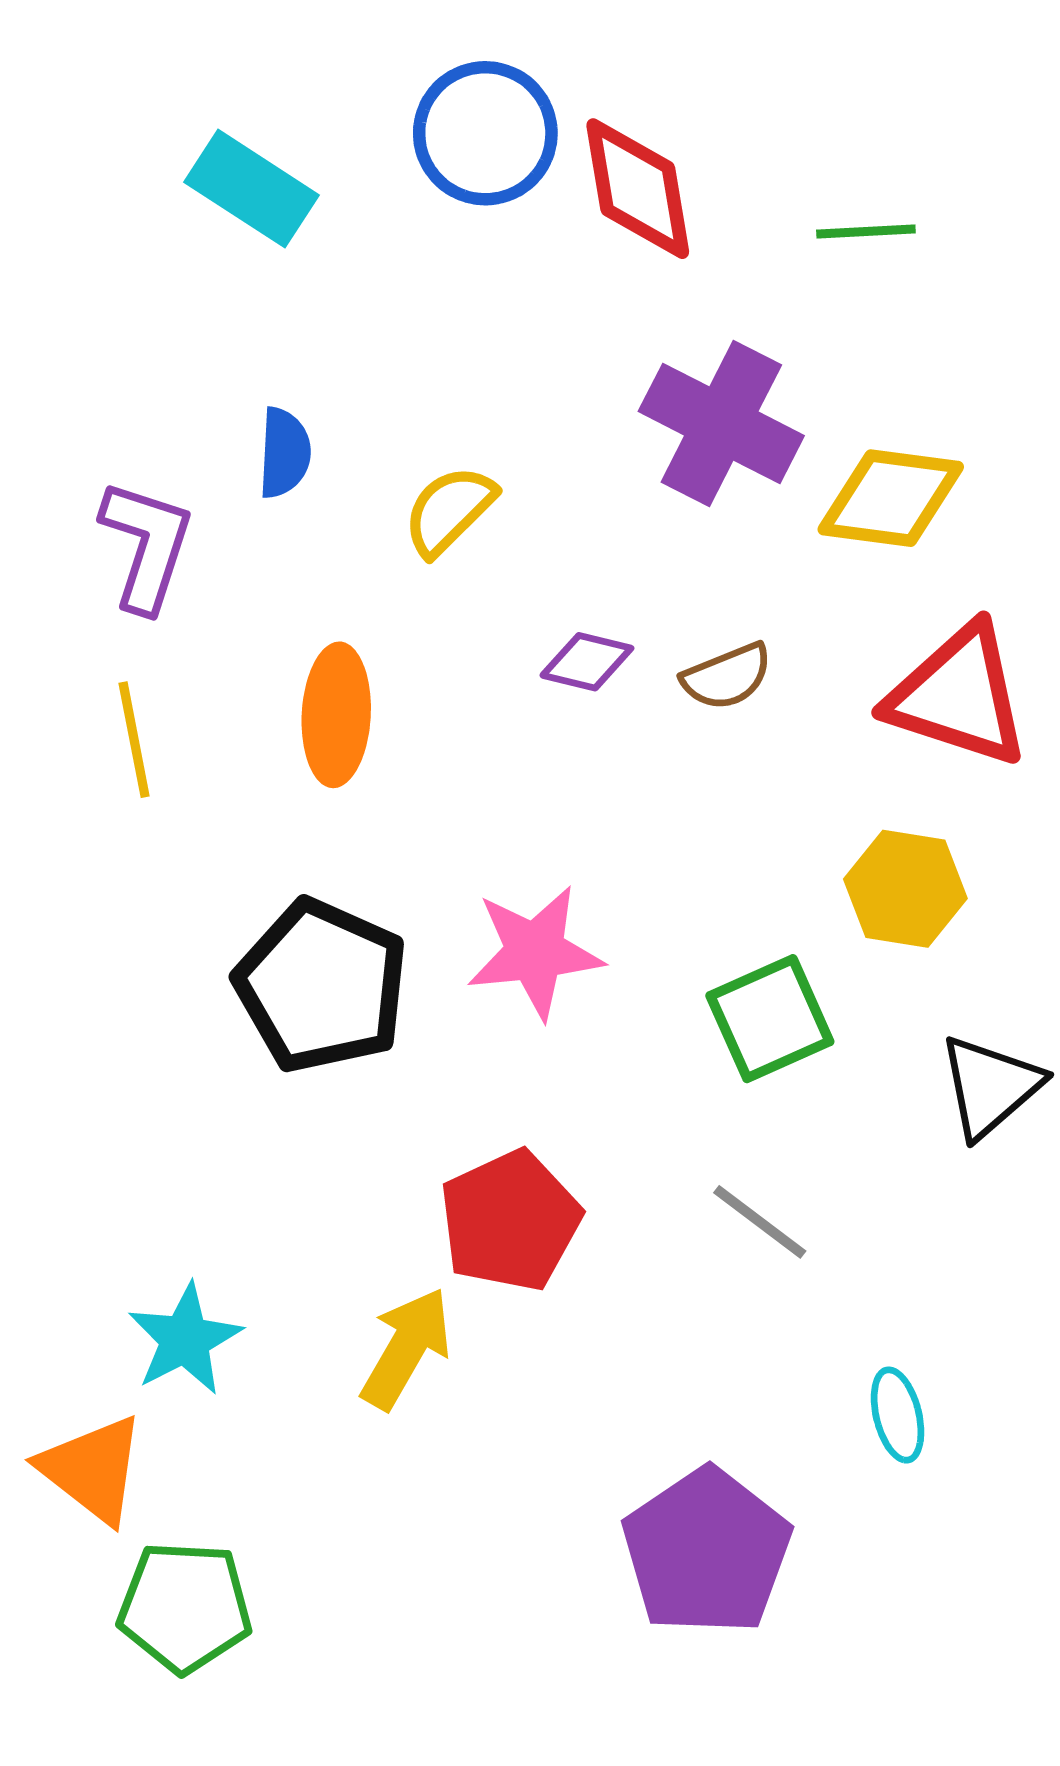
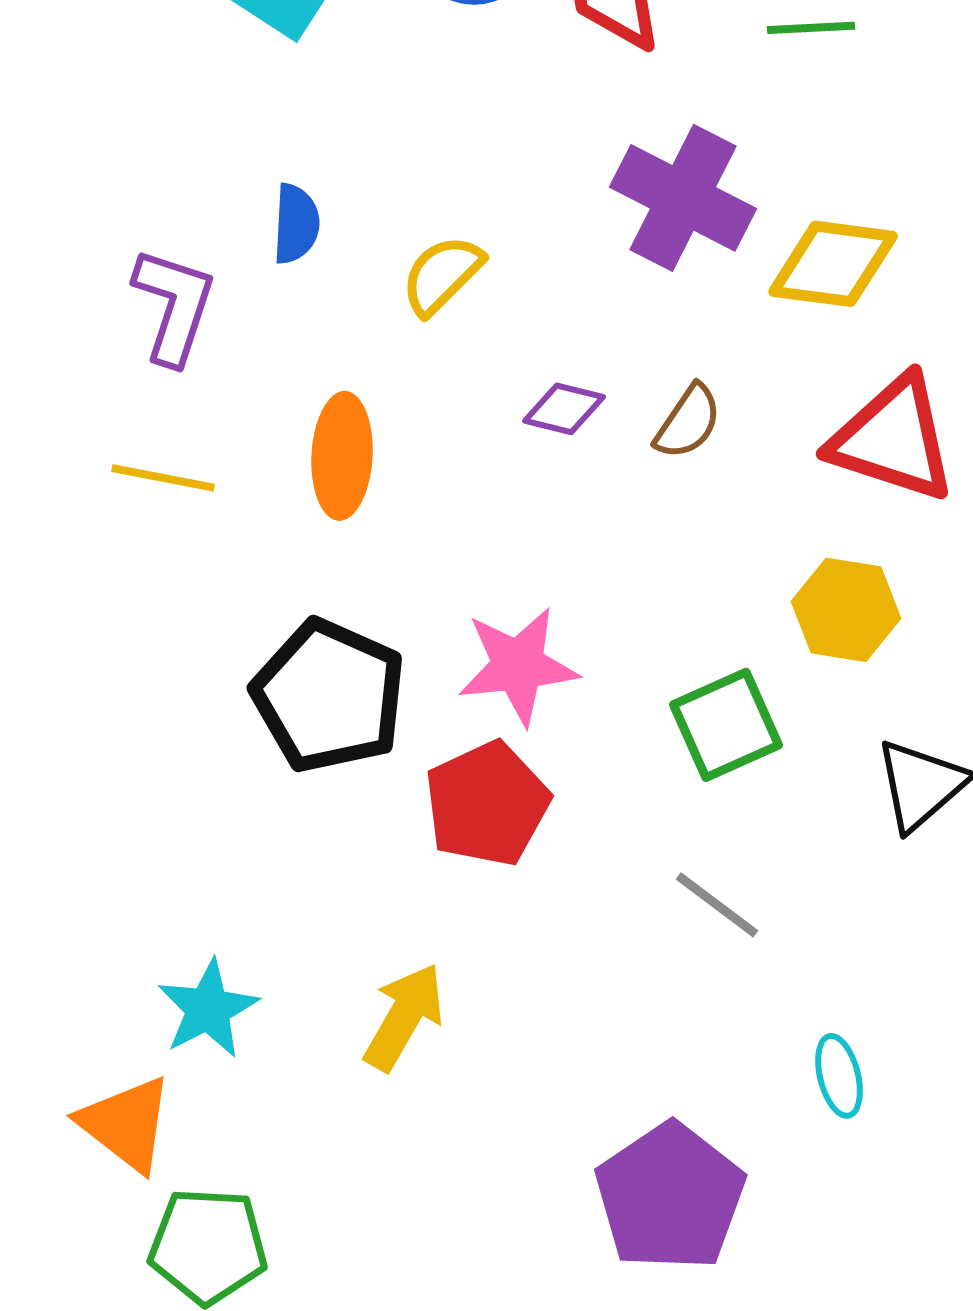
brown semicircle: (727, 676) -> (688, 422), turned -34
yellow line: (134, 740) -> (163, 478), turned -68
red pentagon: (510, 1221) -> (487, 804), moved

